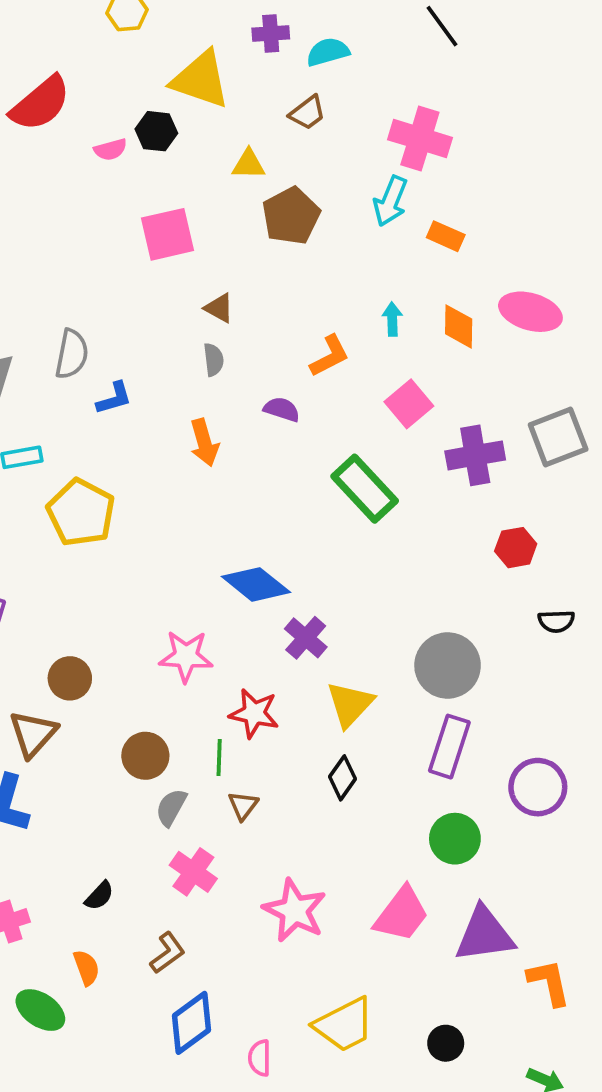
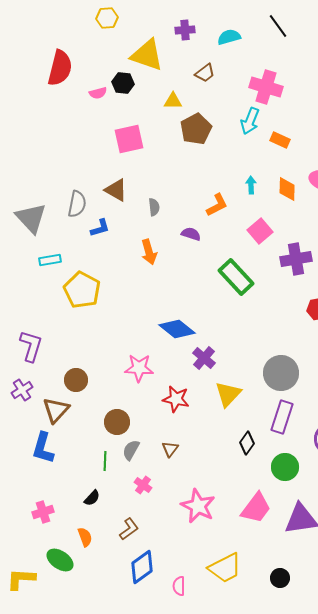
cyan semicircle: (328, 52) -> (229, 37), moved
red semicircle: (40, 104) -> (60, 68), turned -36
brown triangle: (219, 308) -> (116, 190), moved, size x1.4
green line: (219, 758) -> (105, 461), moved
black diamond: (343, 778) -> (247, 443), moved
pink cross: (193, 872) -> (143, 485), size x0.7

